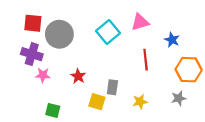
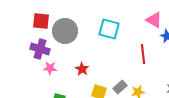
pink triangle: (140, 22) -> (154, 20), moved, turned 48
cyan square: (108, 32) -> (109, 29), turned -35
gray rectangle: (112, 87) -> (120, 87), moved, turned 40

